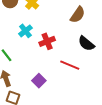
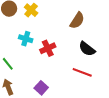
cyan cross: (25, 31) -> (26, 39), turned -32
red line: (70, 65) -> (82, 72), moved

